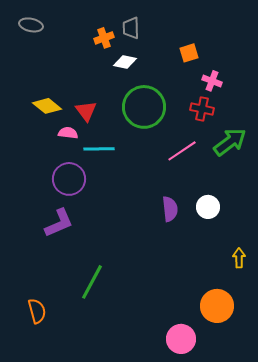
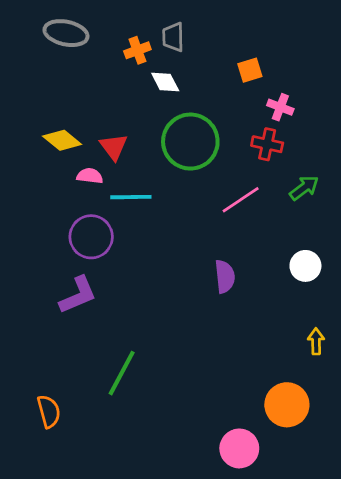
gray ellipse: (31, 25) -> (66, 33), moved, size x1.4
white diamond: (125, 62) -> (165, 82), turned 50
green arrow: (230, 142) -> (304, 188), size x0.7
white circle: (208, 207) -> (305, 266), moved

